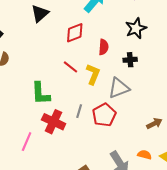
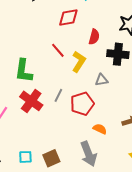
black cross: (130, 60) -> (118, 54), size x1.5
gray triangle: (119, 88) -> (102, 80), size x0.6
orange semicircle: (144, 155) -> (100, 129), moved

